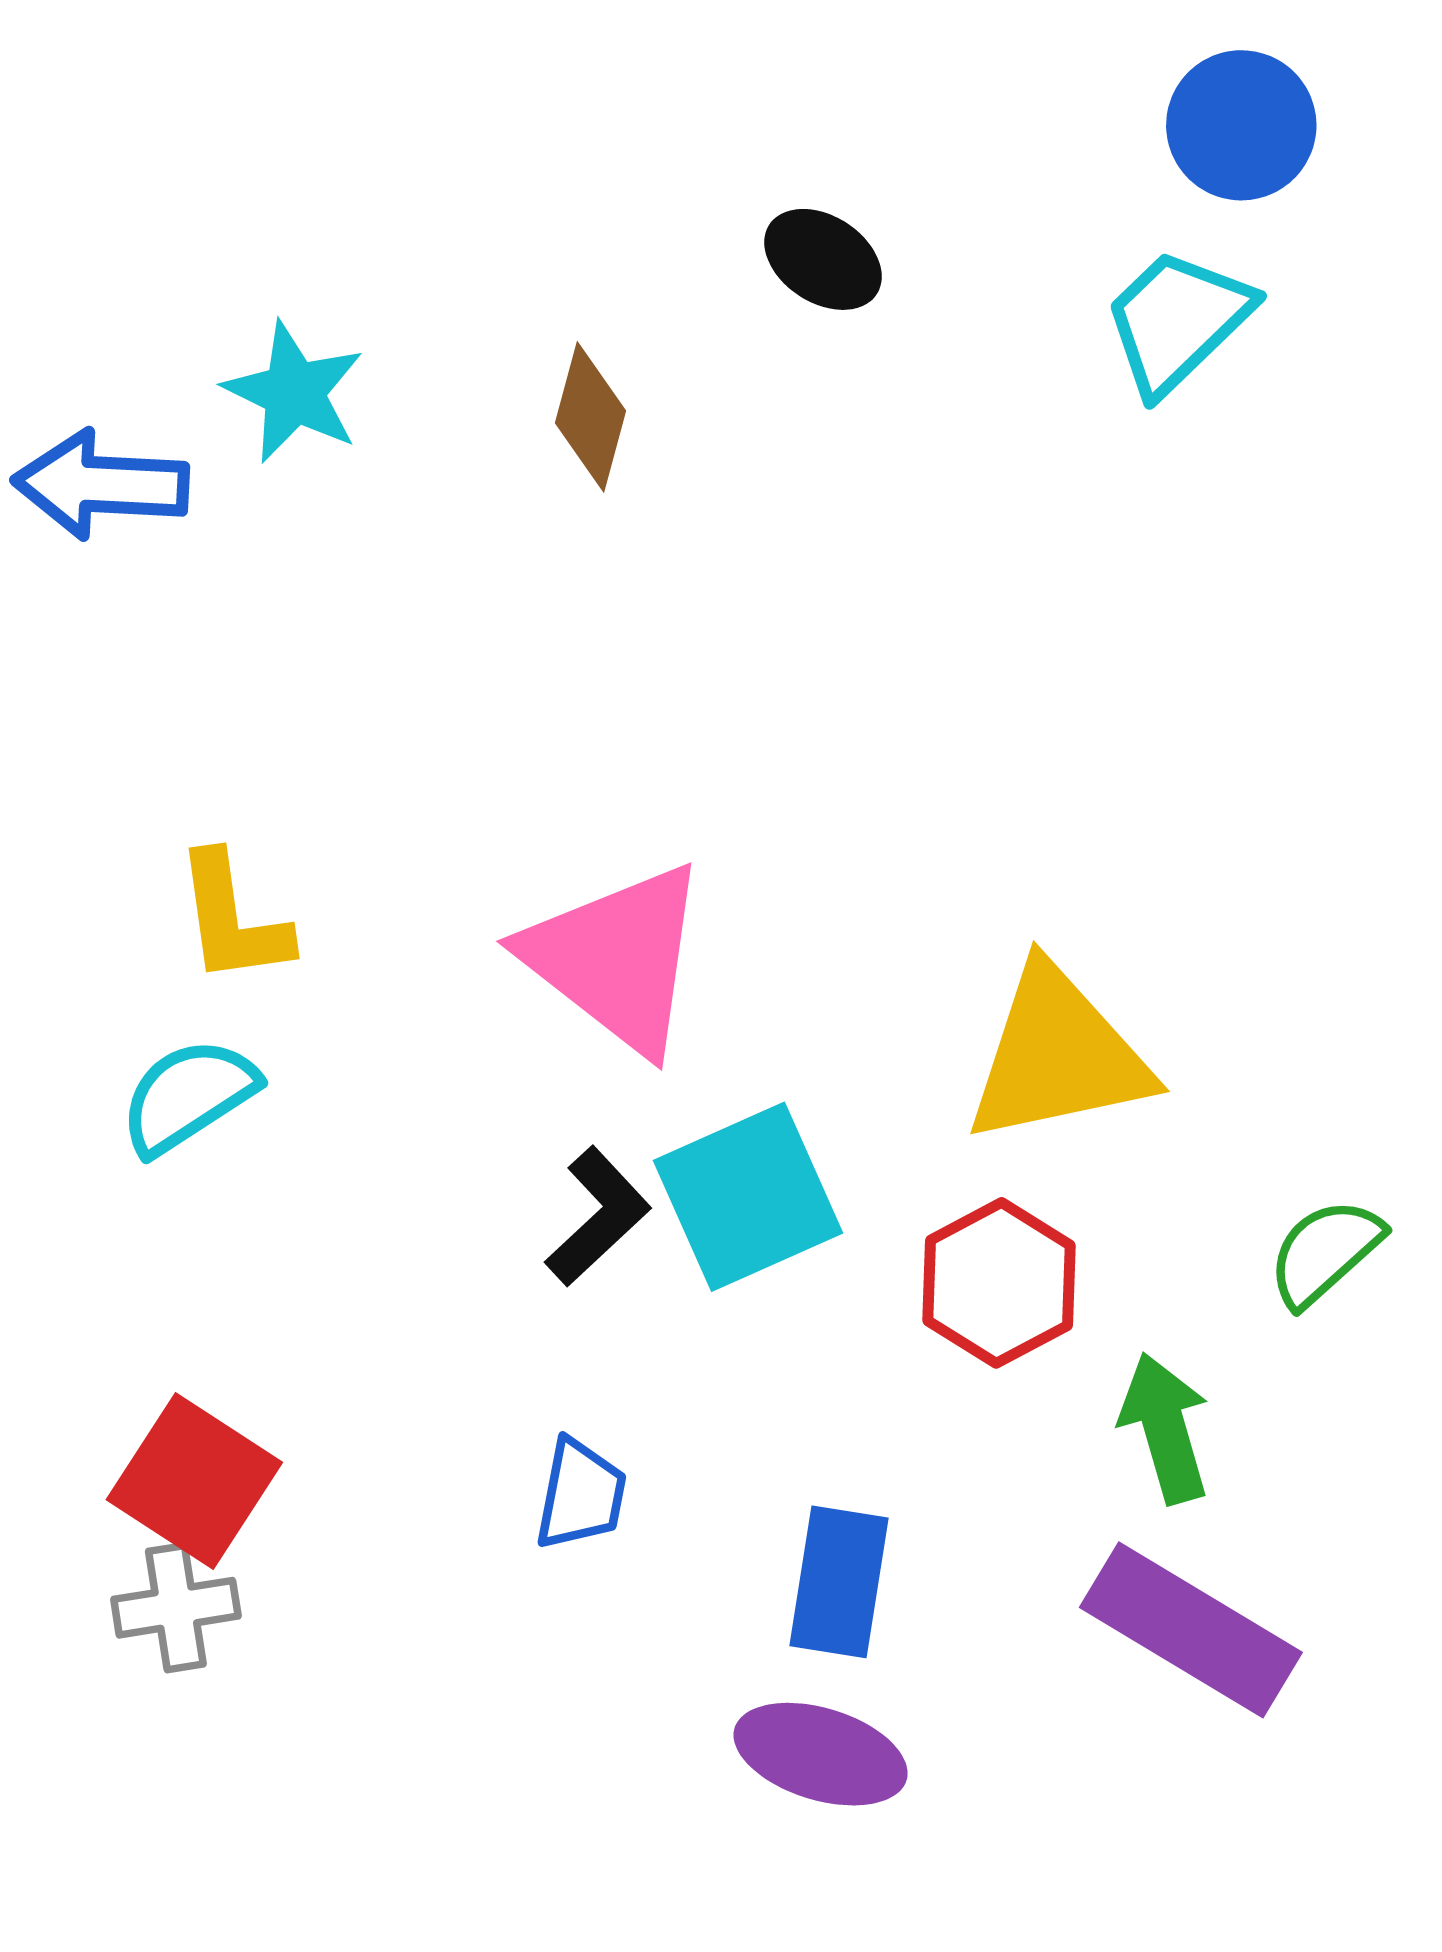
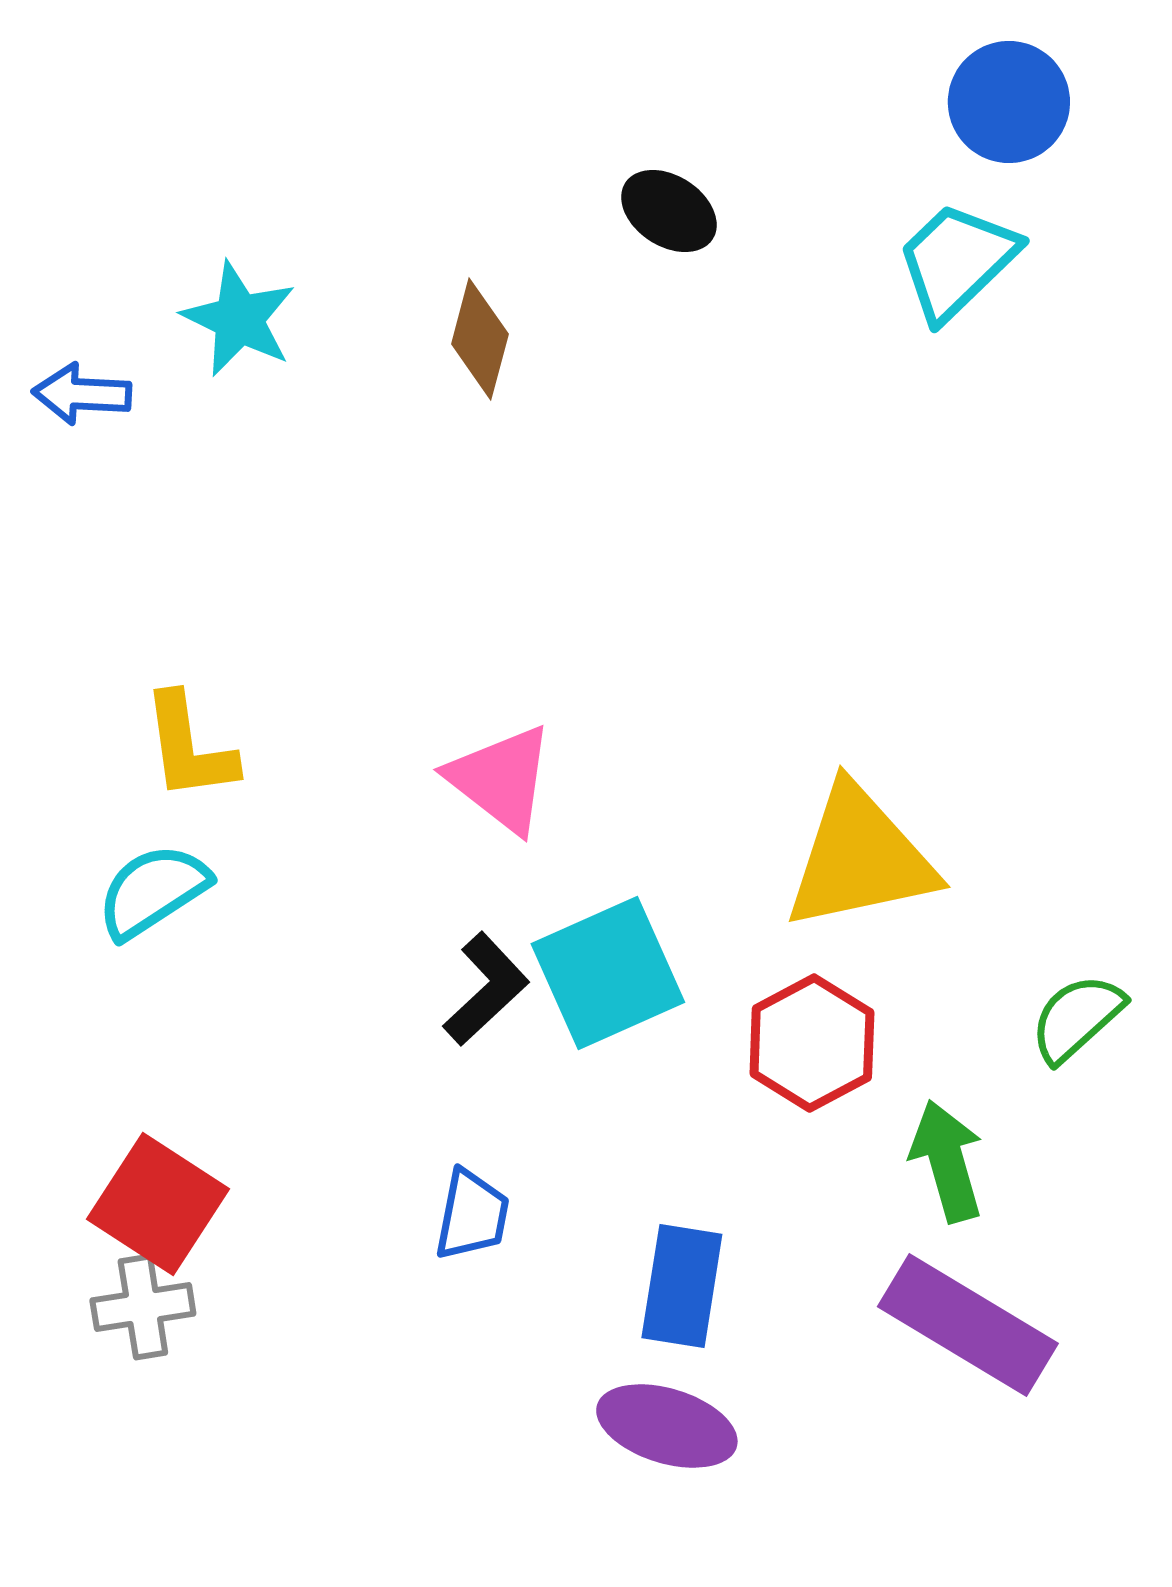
blue arrow: (101, 485) -> (82, 394), size x0.7
pink triangle: (616, 958) -> (501, 779), size x0.7

